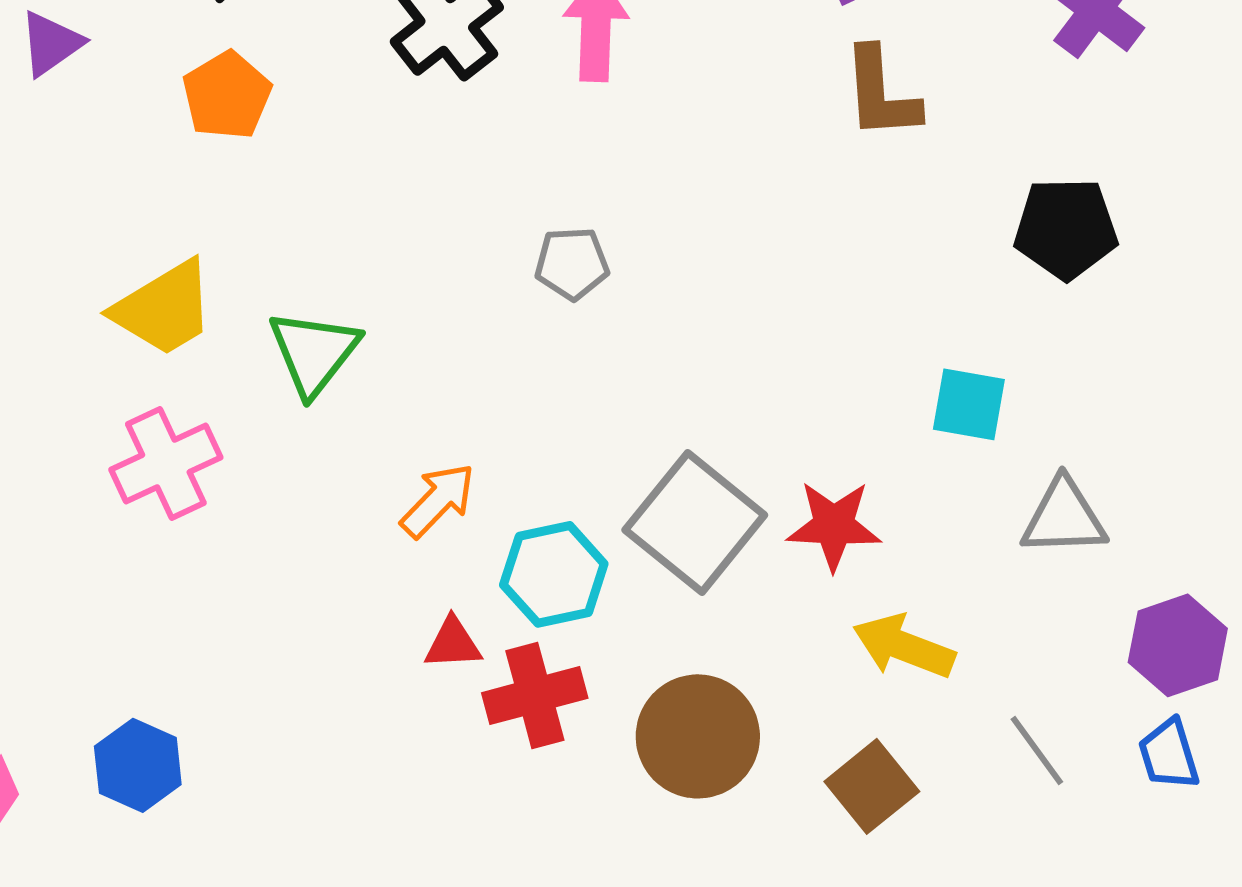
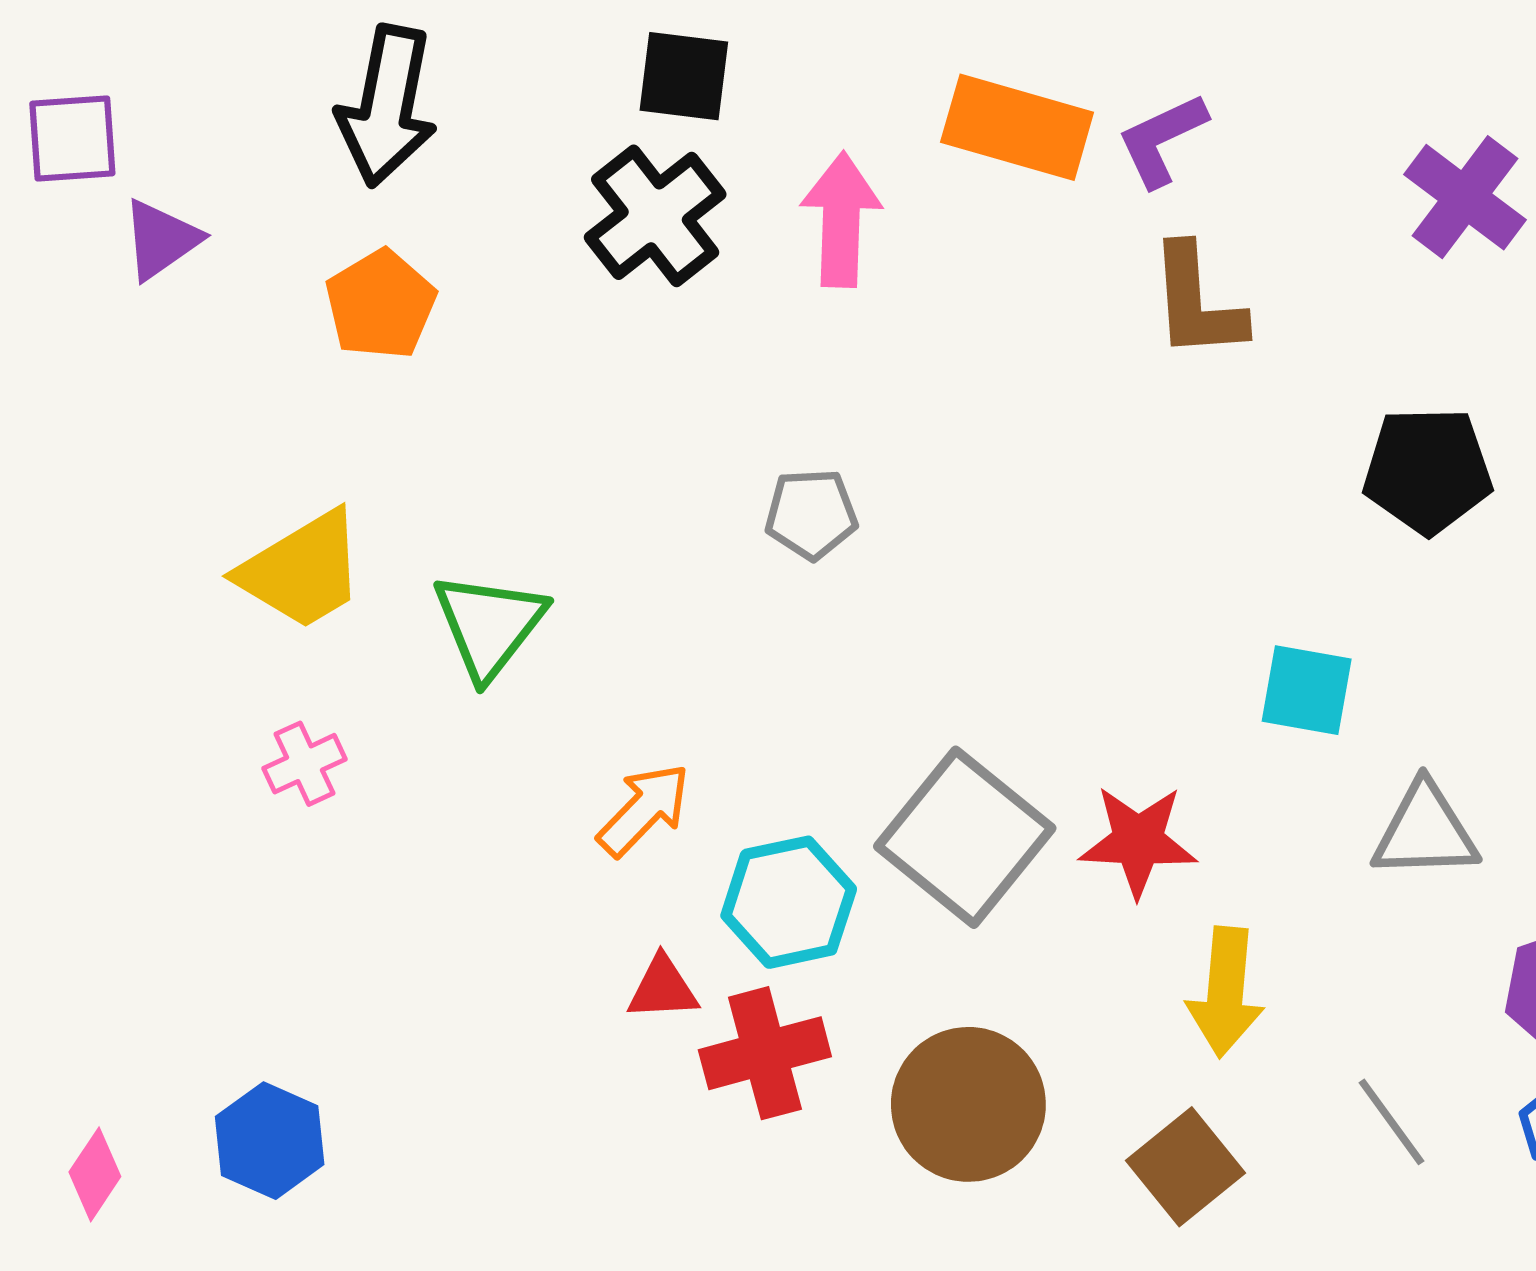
pink cross: (166, 463) -> (304, 764), size x0.6
yellow arrow: (904, 646) -> (1225, 992), turned -106

